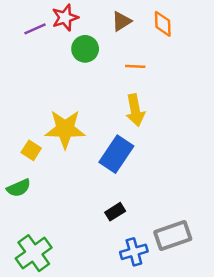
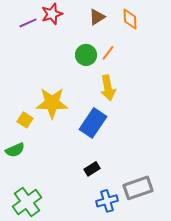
green circle: (85, 49) -> (86, 55), moved
orange line: (135, 66) -> (108, 53), turned -56

